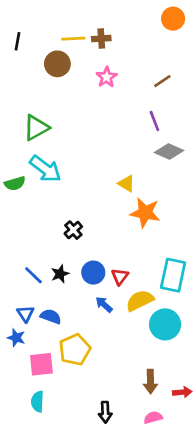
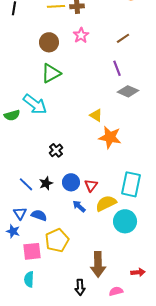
brown circle: (57, 64) -> (49, 42), moved
green triangle: (36, 128) -> (51, 73), moved
brown arrow: (150, 382) -> (98, 264), moved, size x1.4

